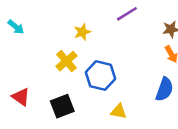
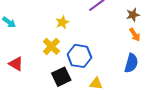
red triangle: (21, 97) -> (16, 64), moved
black square: (62, 106) -> (61, 77), moved

